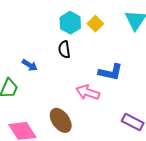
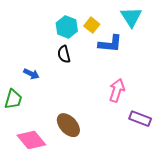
blue L-shape: (111, 72) -> (110, 44), moved
pink arrow: (88, 92) -> (117, 90), moved, turned 95

